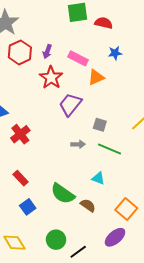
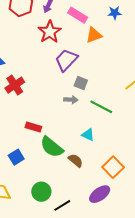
gray square: (100, 125) -> (81, 83), moved
red rectangle: (21, 178) -> (33, 127), moved, turned -35

